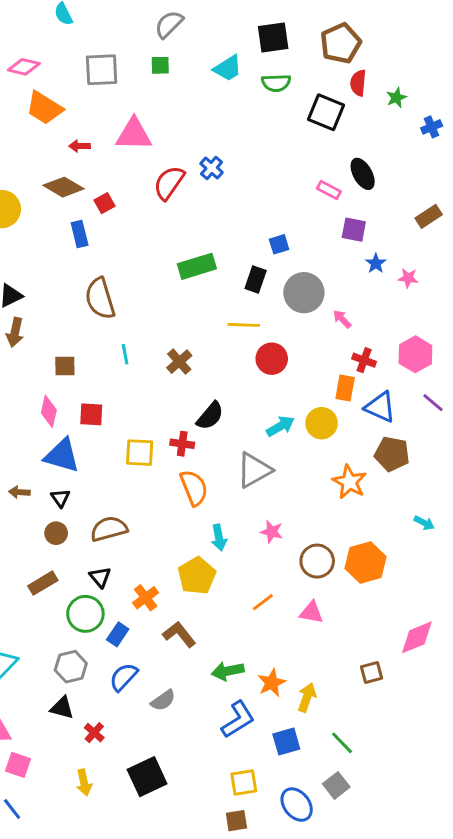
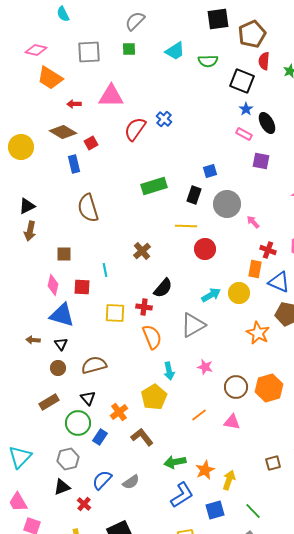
black square: (273, 37) -> (218, 19), moved
blue star: (376, 263) -> (246, 109), moved
cyan line: (125, 354) -> (105, 270), moved
blue semicircle: (124, 677) -> (102, 480), moved
black triangle: (62, 708) -> (62, 487), turned -36

